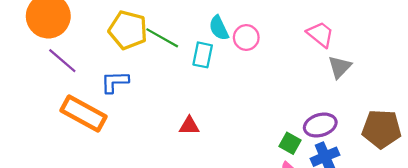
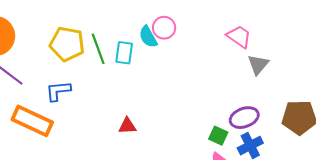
pink circle: (246, 37) -> (164, 28), moved
green line: (162, 38) -> (98, 49), turned 44
cyan rectangle: (203, 55) -> (124, 53), moved

